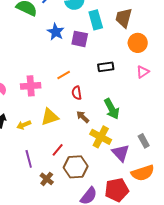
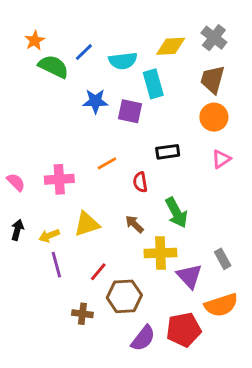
brown trapezoid: (124, 18) -> (213, 80), moved
blue star: (56, 32) -> (95, 101), turned -30
red semicircle: (77, 93) -> (140, 182), moved
yellow cross: (101, 137) -> (160, 253), turned -30
purple line: (29, 159) -> (56, 265), moved
brown cross: (47, 179) -> (82, 314), turned -32

